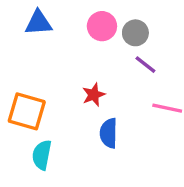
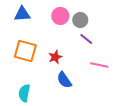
orange square: (27, 111) -> (25, 51), moved
blue semicircle: (109, 133) -> (64, 80), turned -36

